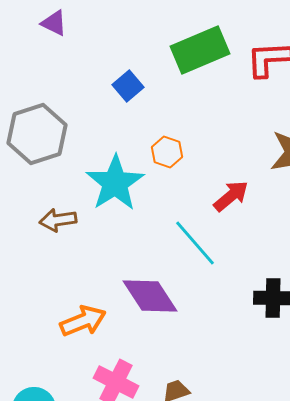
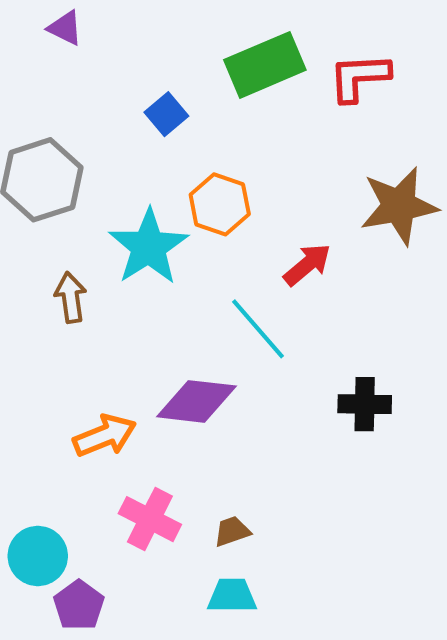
orange hexagon: (167, 152) -> (220, 204), size x1.4
brown arrow: (58, 220) -> (71, 297), turned 90
purple diamond: (150, 296) -> (196, 401), turned -50

